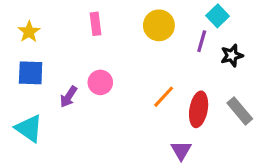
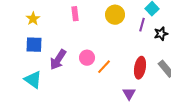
pink circle: (100, 82) -> (87, 58), moved
purple arrow: (69, 97) -> (58, 60), size x1.5
orange line: (164, 97) -> (104, 67), moved

